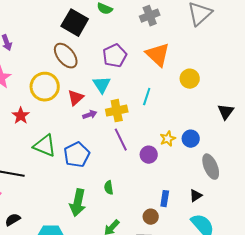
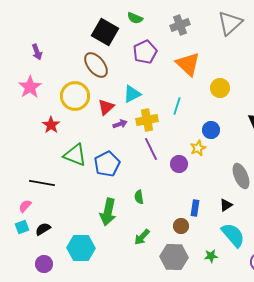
purple pentagon: (115, 56) -> (145, 52), moved
cyan triangle: (102, 85) -> (132, 94), turned 36
blue circle: (191, 139) -> (211, 130), moved

